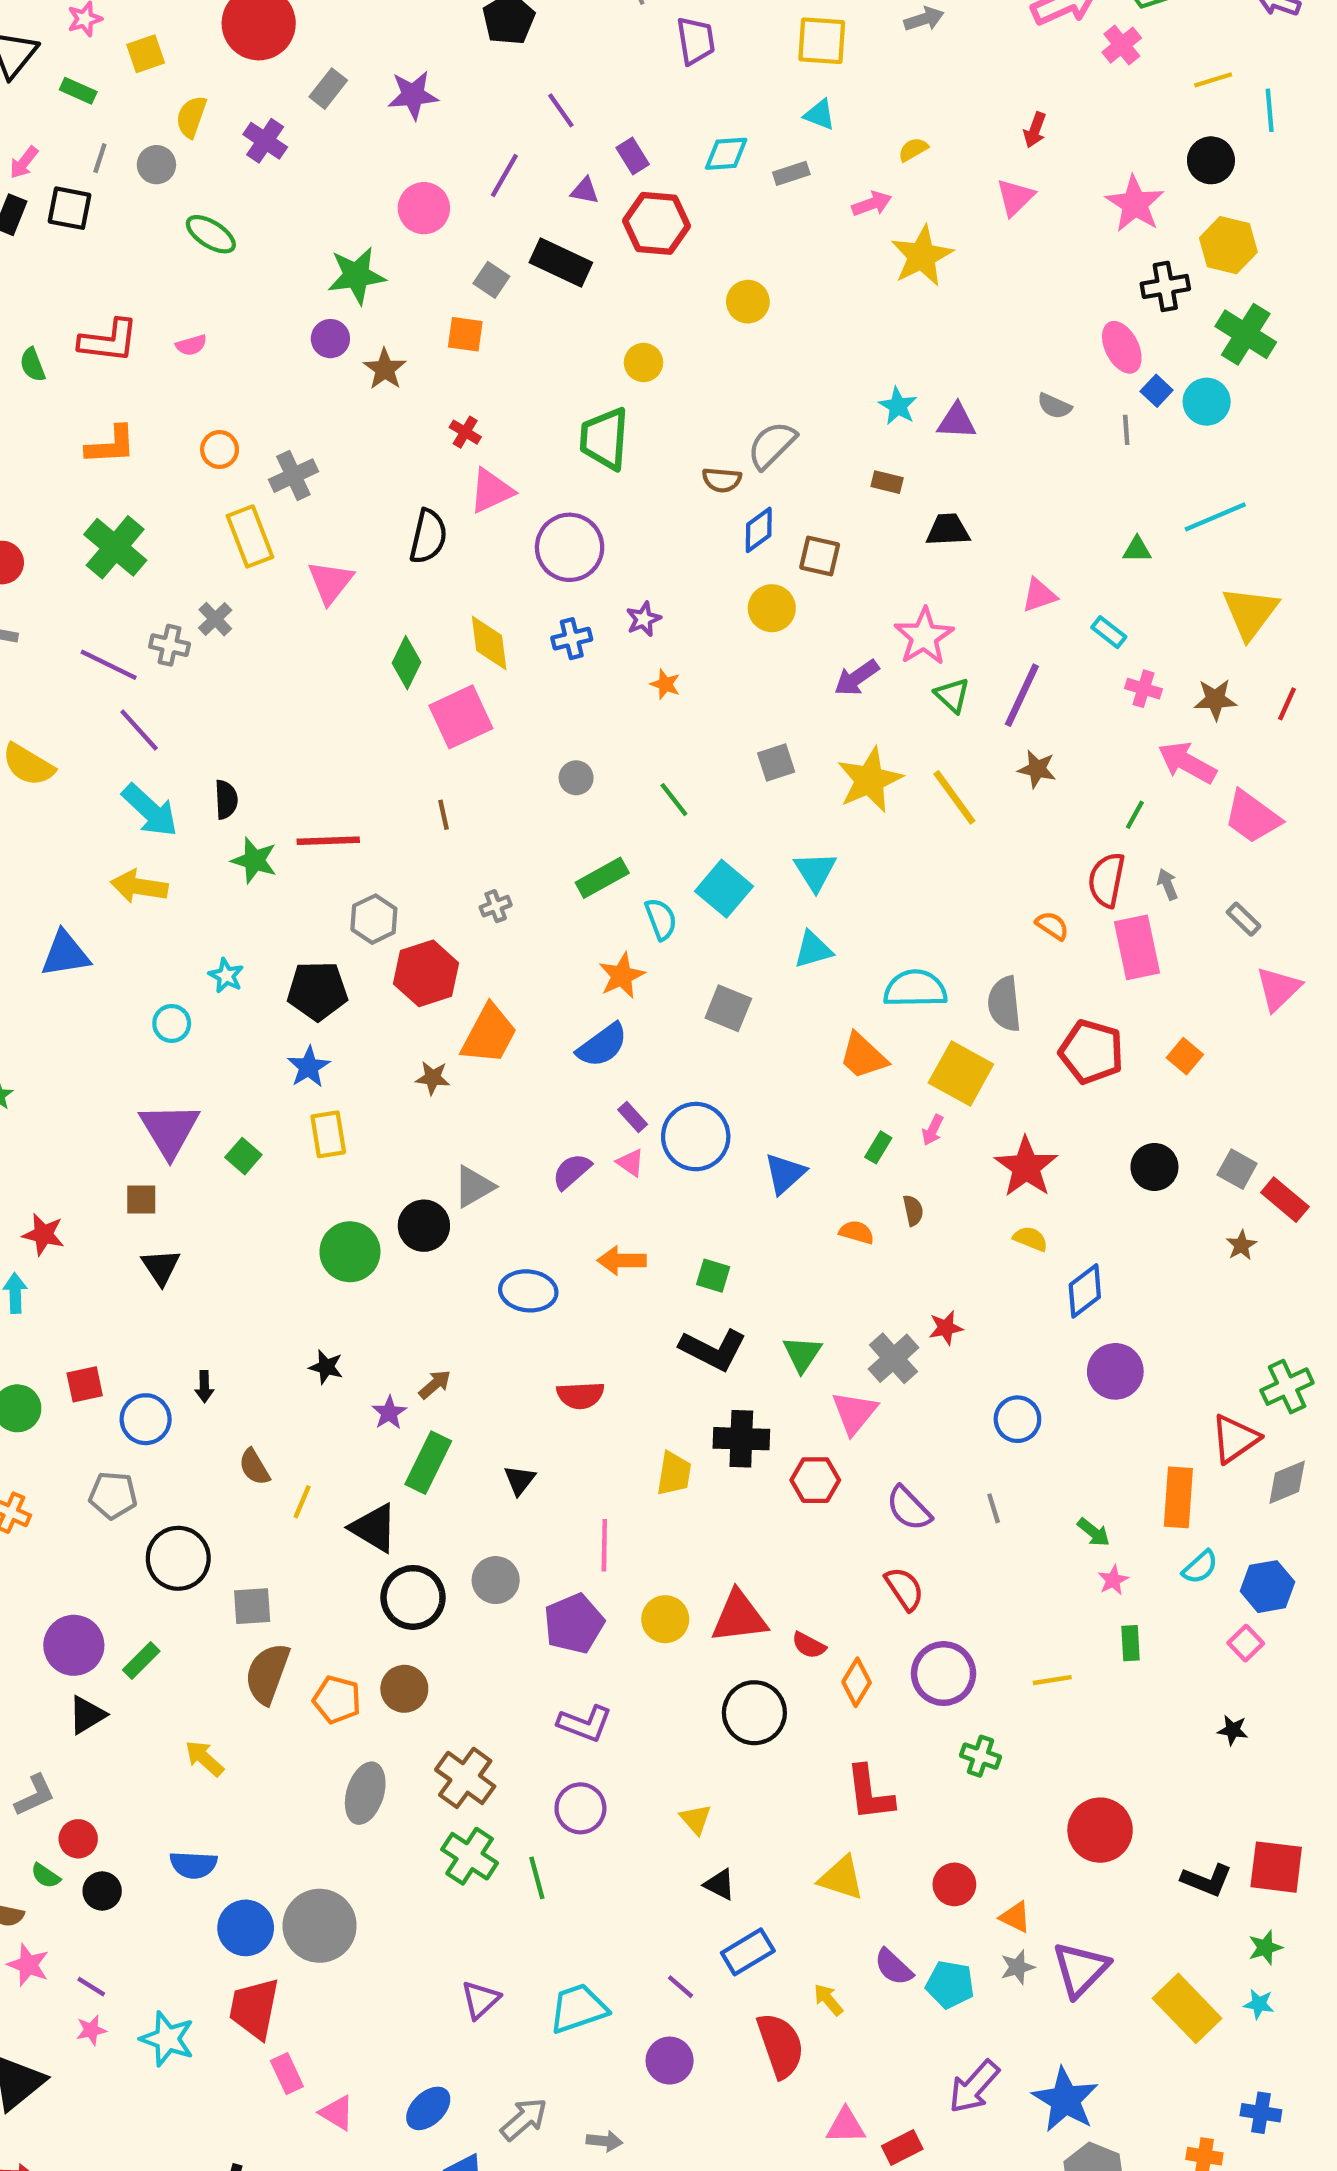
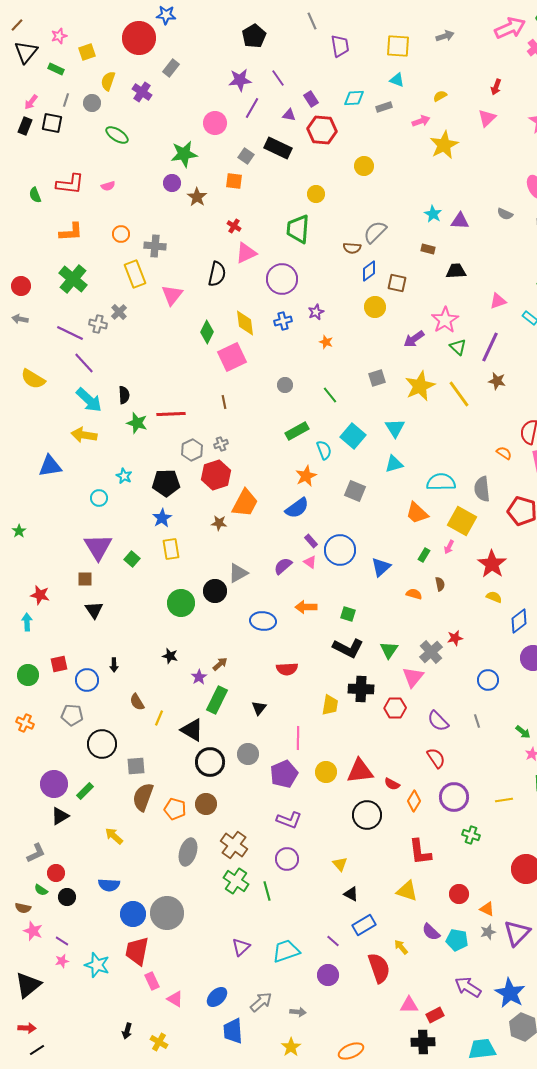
purple star: (413, 95) -> (240, 80), moved
gray cross: (293, 476) -> (155, 246), turned 30
gray cross: (496, 906) -> (221, 444), moved
purple arrow: (974, 2087) -> (468, 987), turned 80

